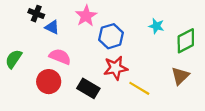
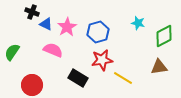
pink star: (86, 16) -> (67, 27), moved
brown triangle: (180, 76) -> (159, 67), turned 36
red circle: (49, 82) -> (32, 85), moved

